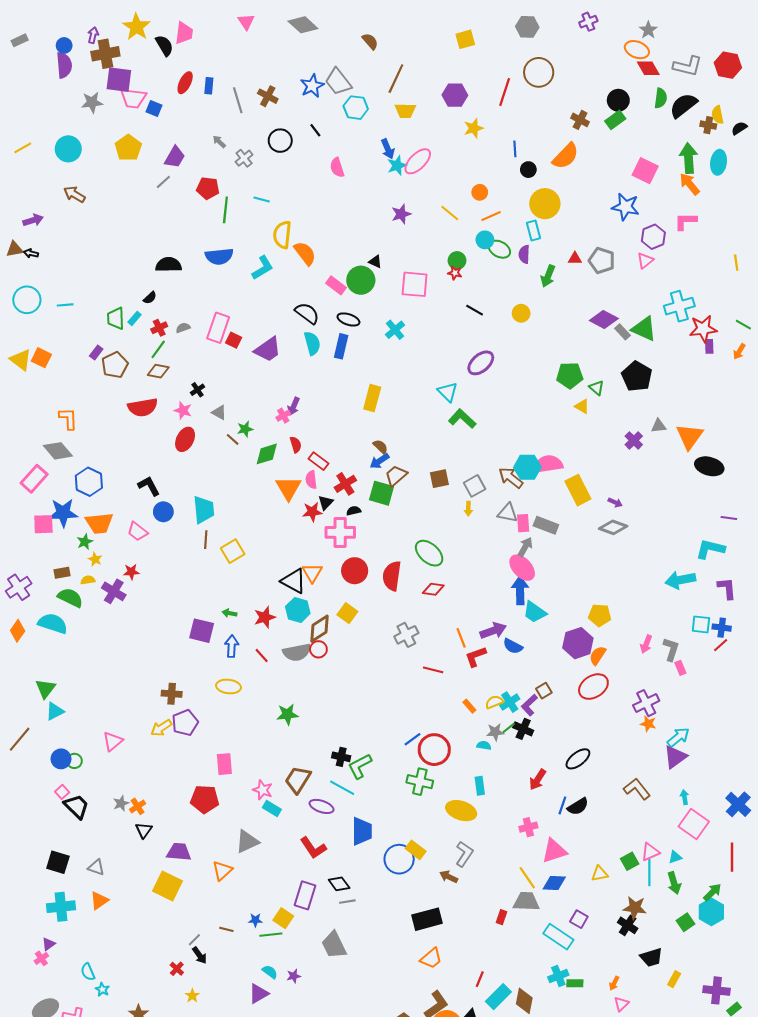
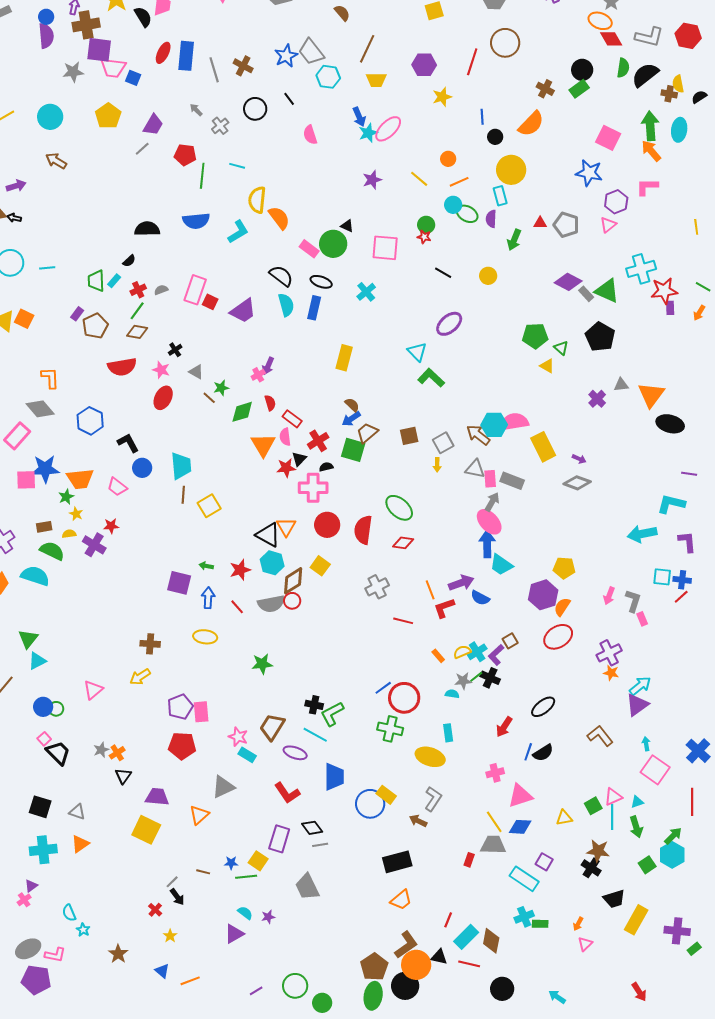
blue rectangle: (209, 86) -> (186, 56), size x1.8
blue hexagon: (89, 482) -> (90, 421), moved
purple pentagon: (185, 723) -> (180, 707), moved
yellow rectangle: (674, 979) -> (636, 920), size x1.8

